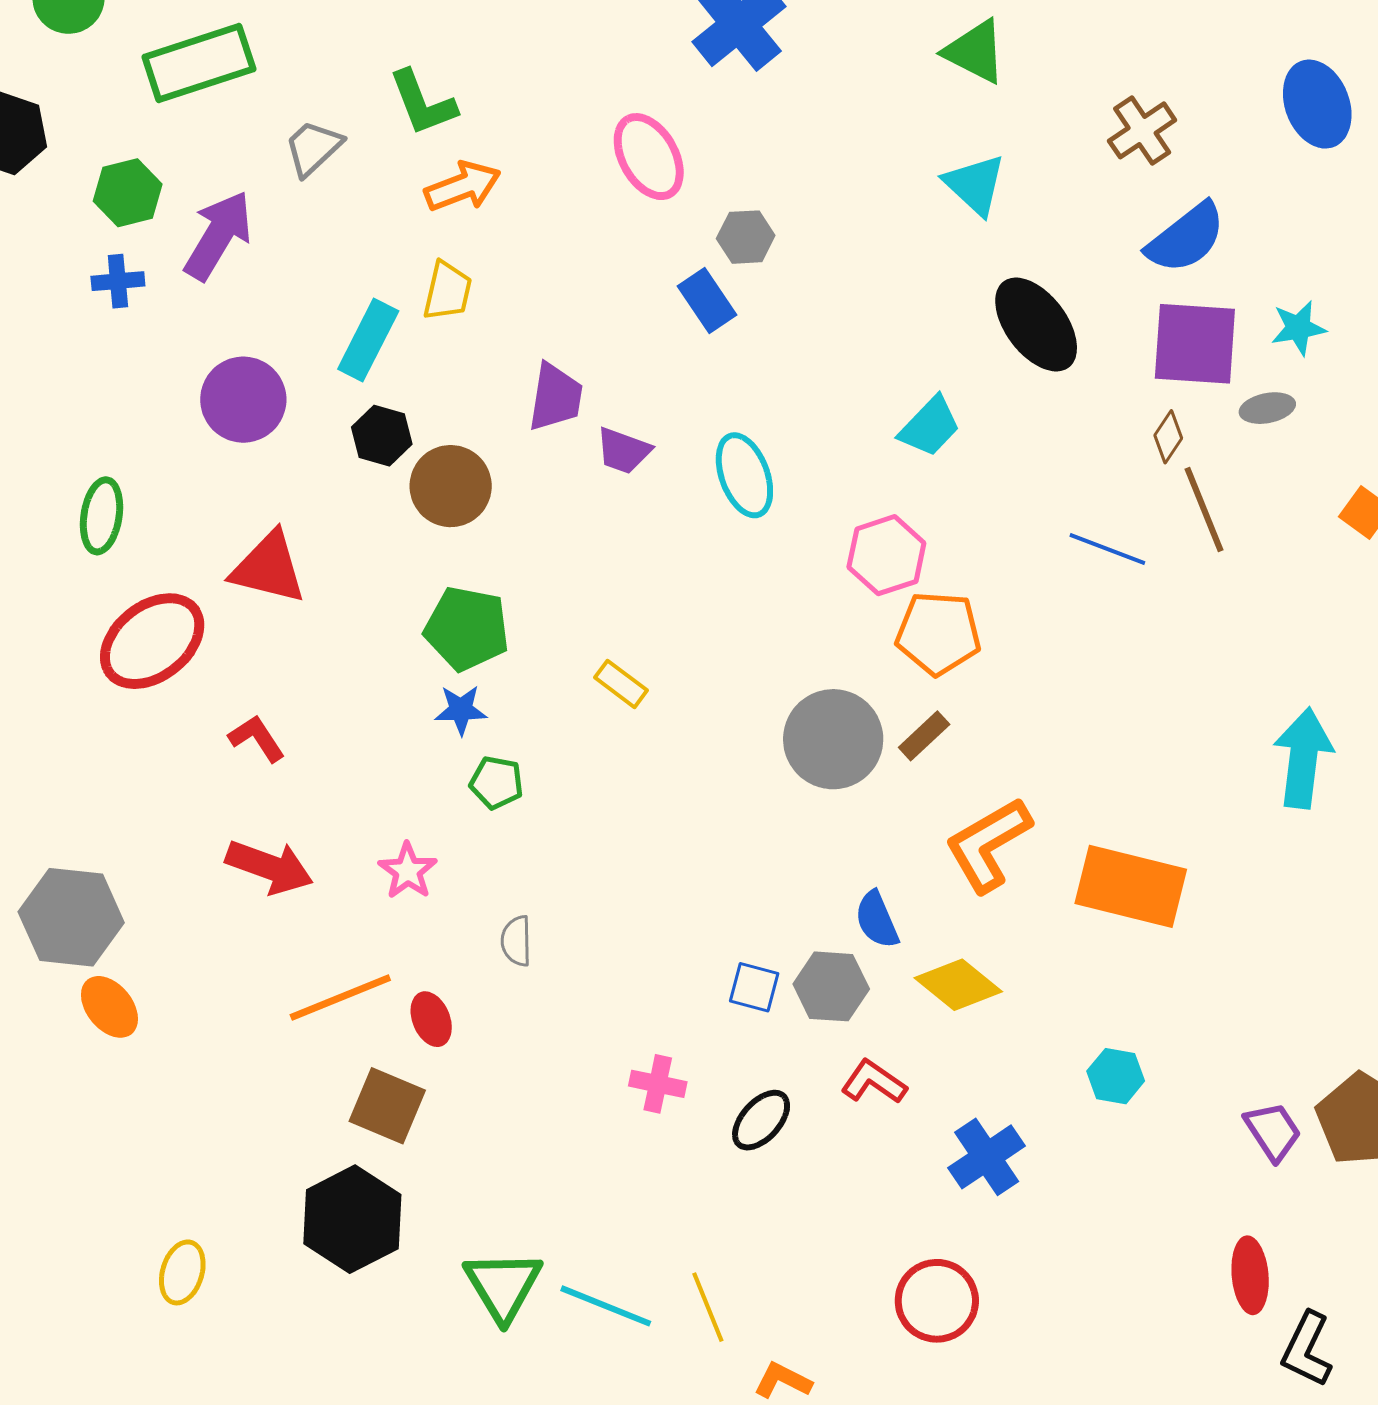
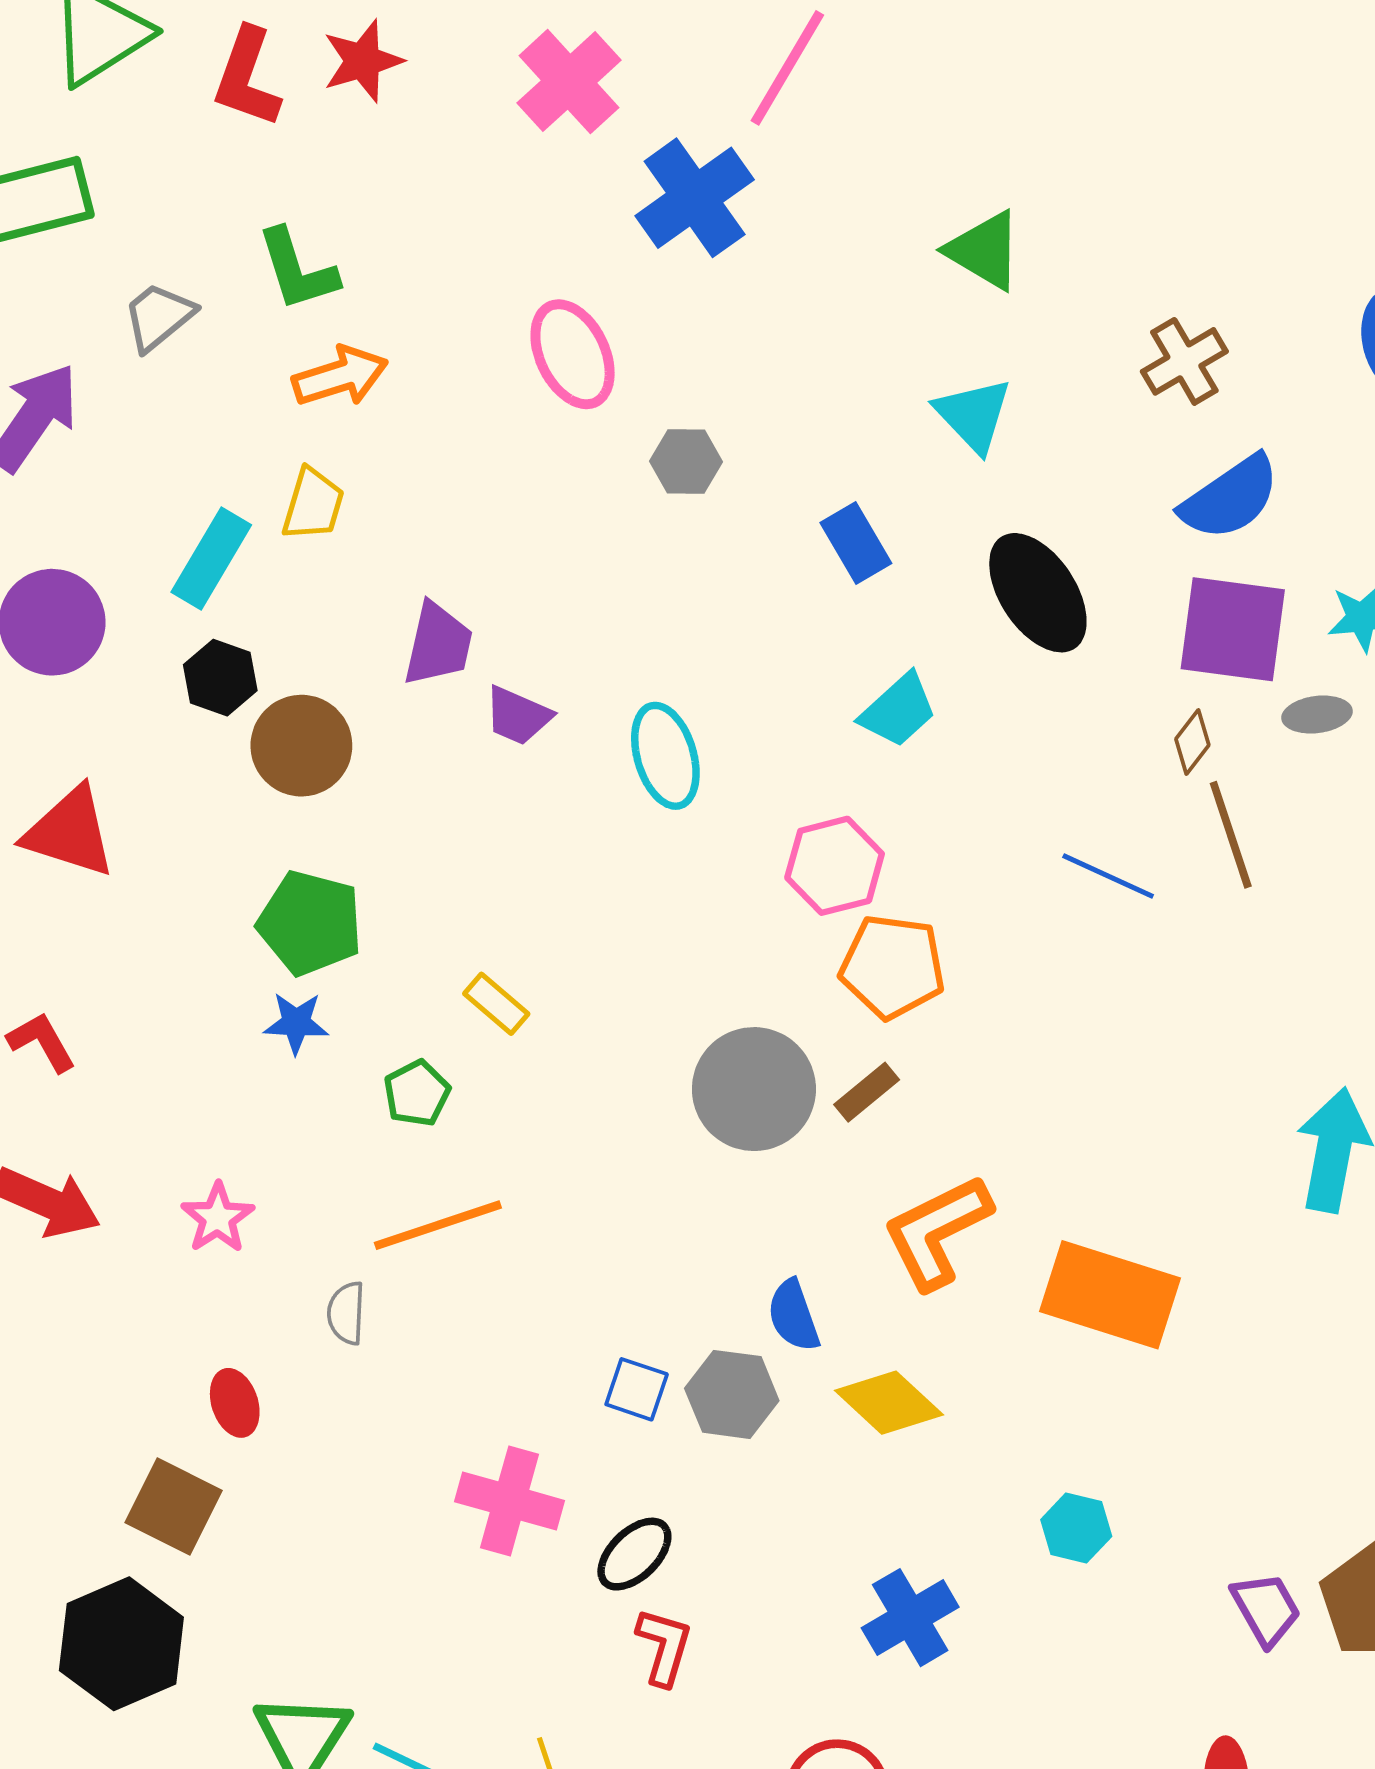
blue rectangle: (707, 301) -> (856, 543), moved
green pentagon: (497, 783) -> (417, 1093), moved, turned 30
orange line: (340, 997) -> (438, 1225), moved
red L-shape: (874, 1082) -> (664, 1647), moved, turned 68
pink cross: (658, 1084) -> (510, 1501), size x1.5

